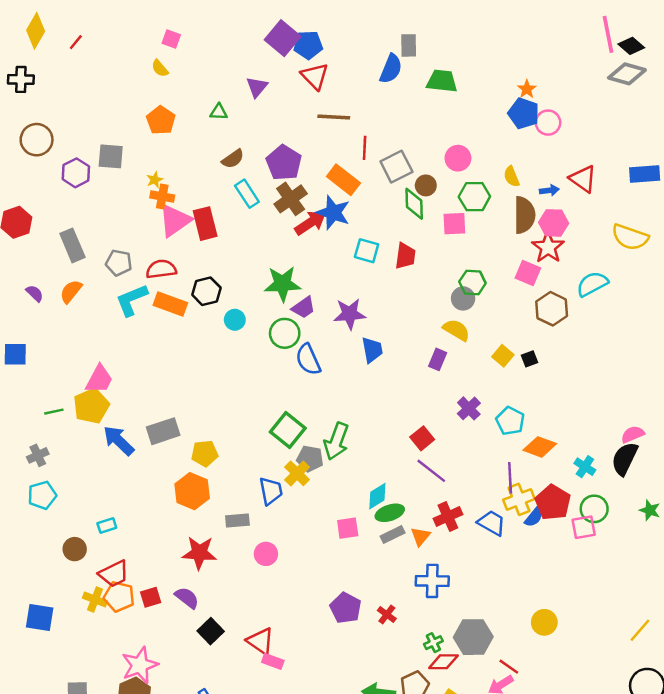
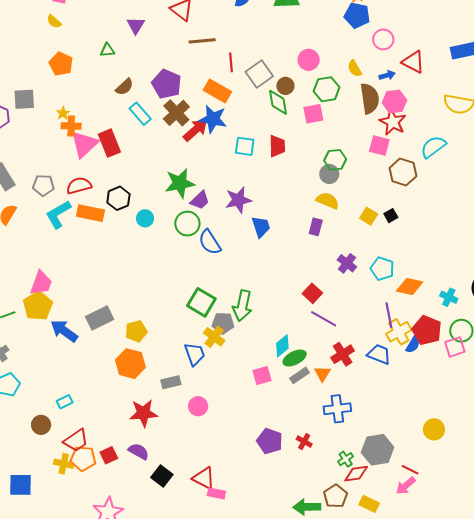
pink circle: (548, 123) -> (383, 39), moved

